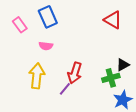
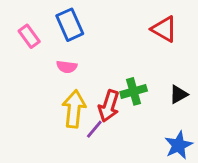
yellow arrow: (37, 76) -> (74, 109), moved
green cross: (111, 78) -> (134, 91), moved

